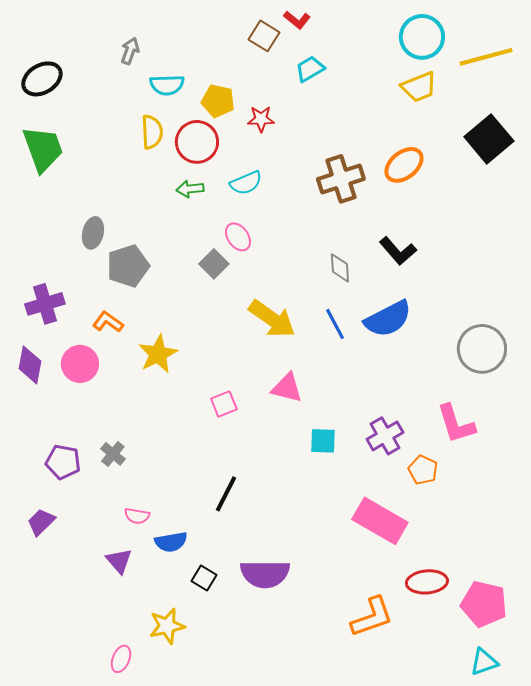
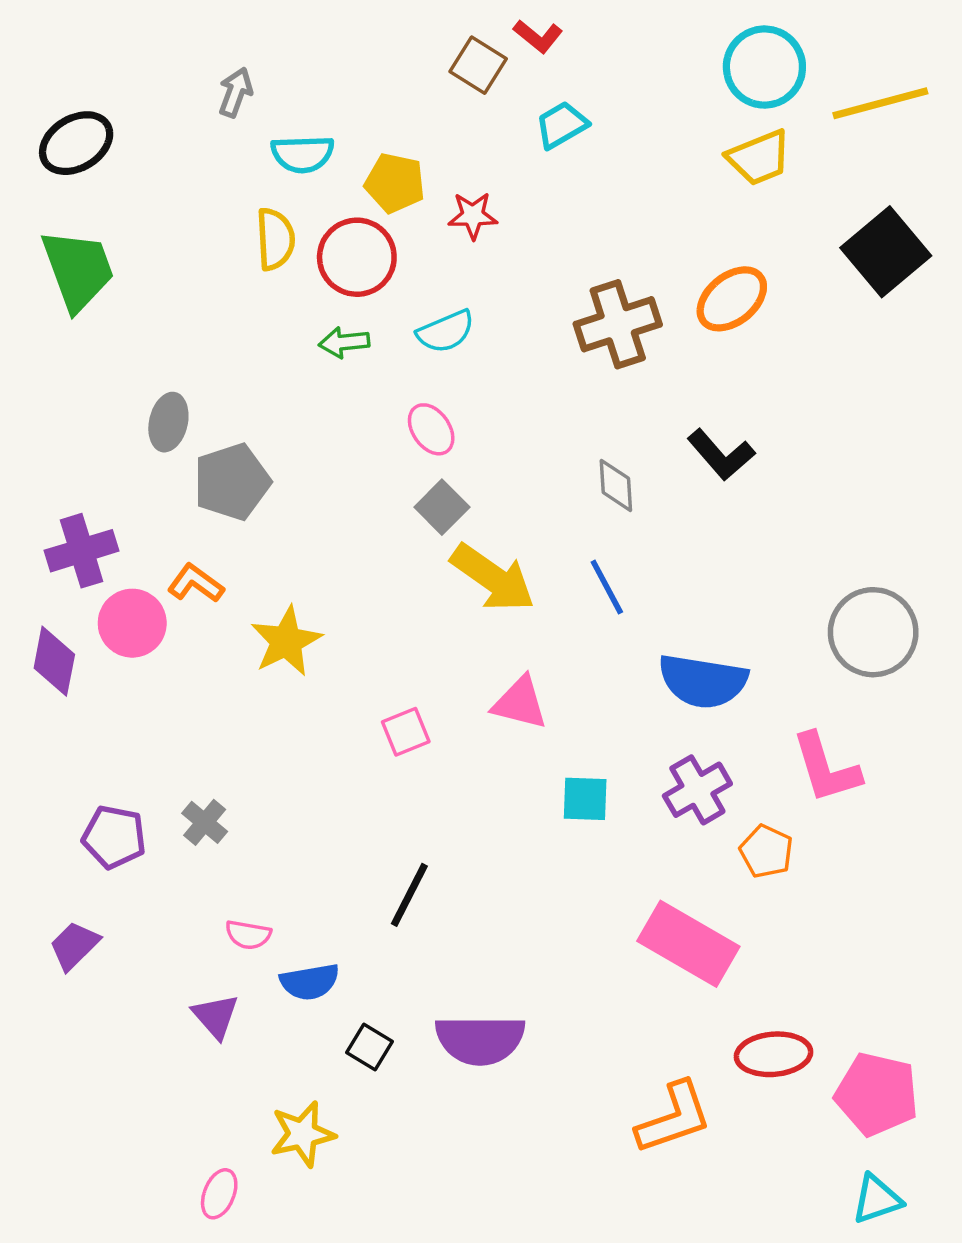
gray square: (214, 264) -> (442, 507), moved
blue semicircle: (388, 319) -> (703, 681), moved, turned 36
pink circle: (80, 364) -> (132, 623), moved

